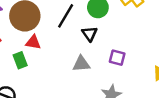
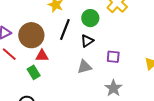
black triangle: (90, 34) -> (87, 41), turned 40

